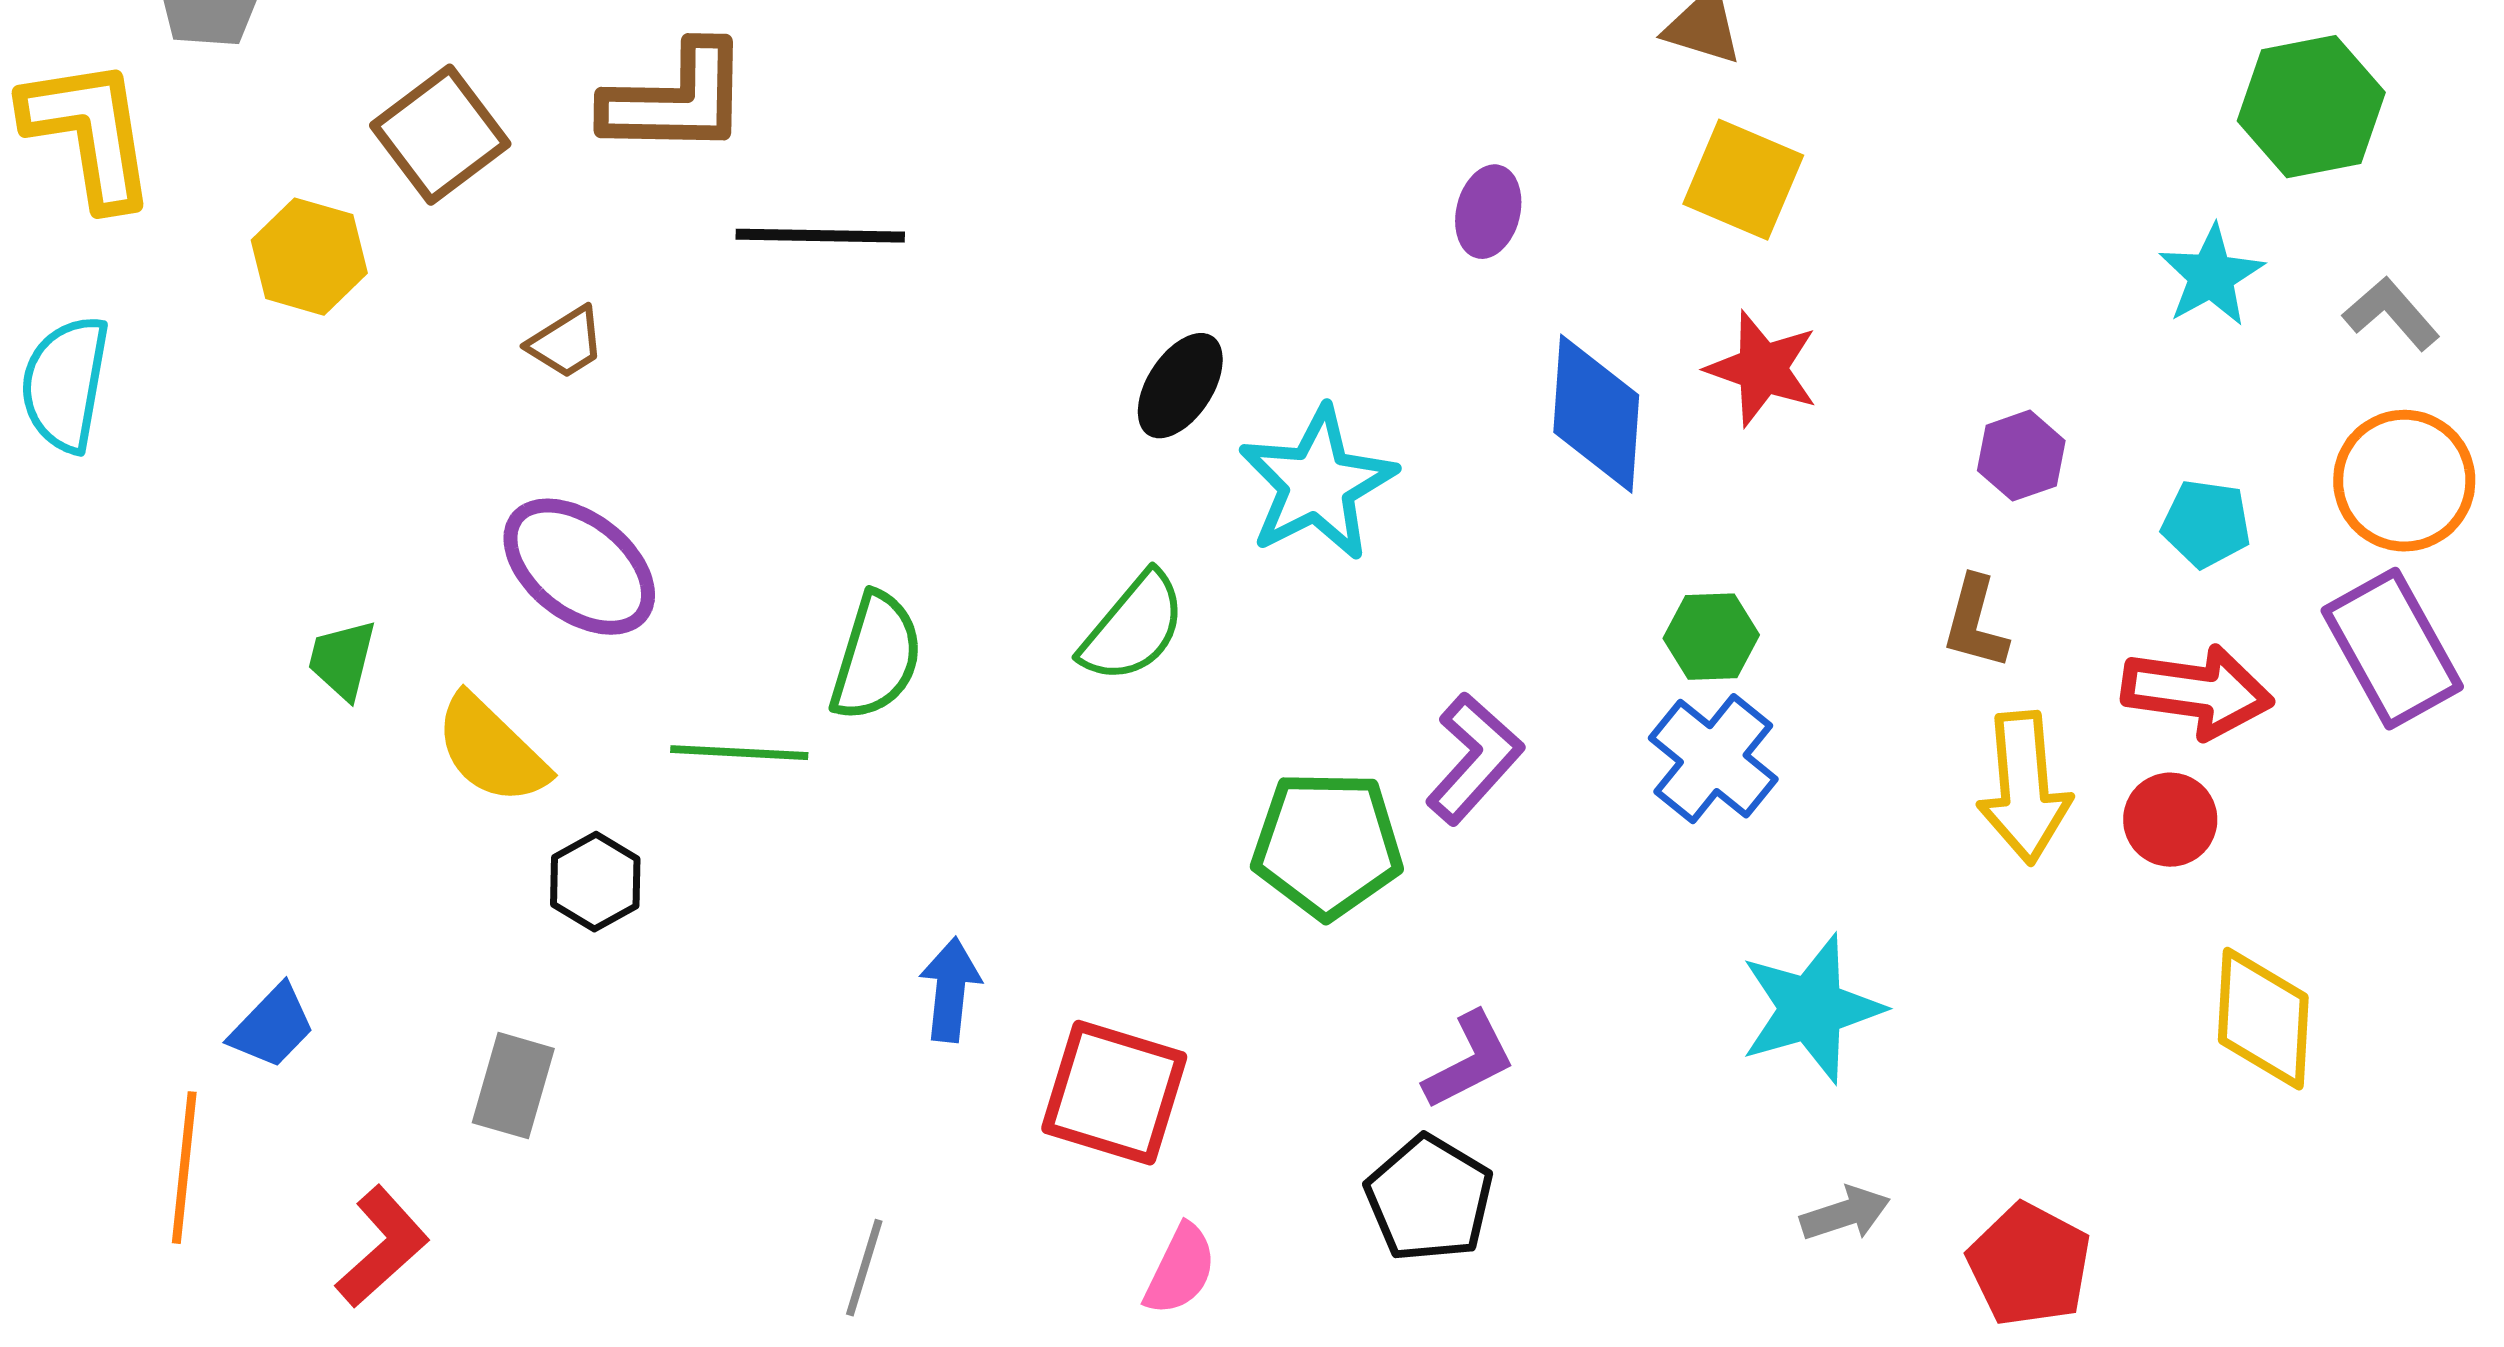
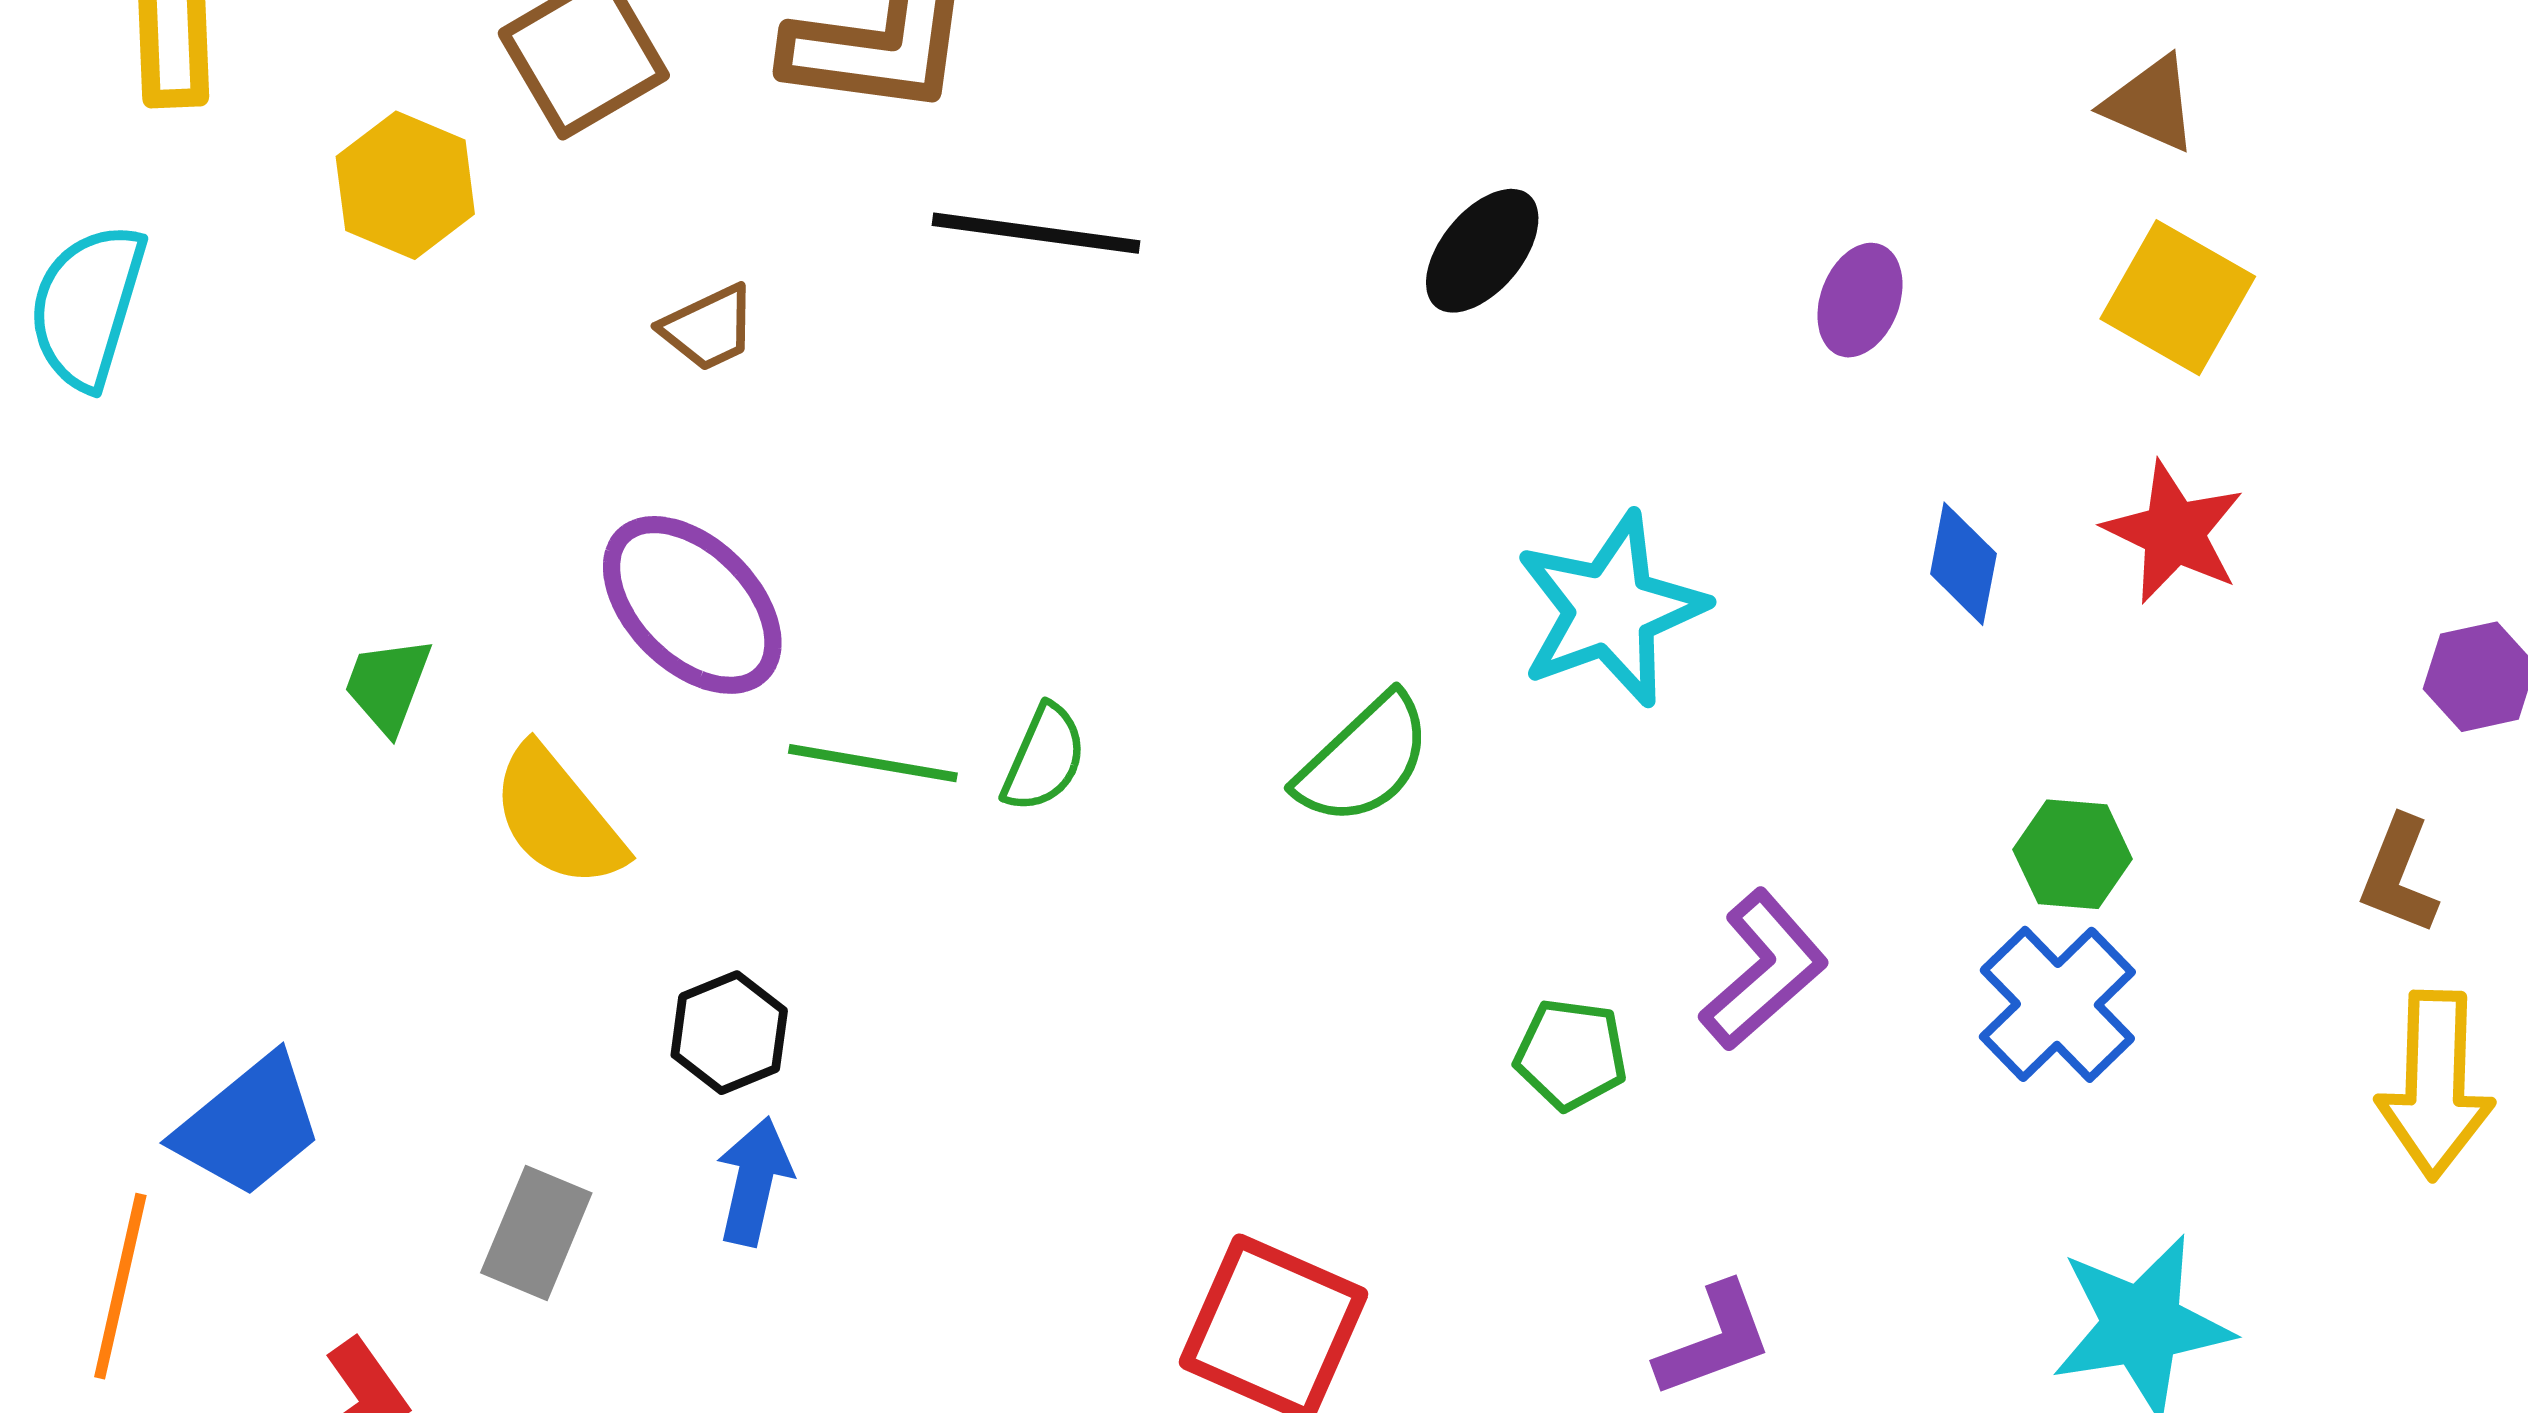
black ellipse: (1180, 386) -> (1482, 251), moved
blue diamond: (1596, 414) -> (1963, 564), size x0.6
green semicircle: (876, 657) -> (1044, 758), size x0.7
green line: (739, 753) -> (873, 763), moved
green pentagon: (1327, 845) -> (1571, 1054), size x0.6
black hexagon: (595, 882) -> (729, 1033), moved
blue arrow: (950, 990) -> (754, 1181), moved
blue trapezoid: (272, 1027) -> (249, 1126), size x1.4

